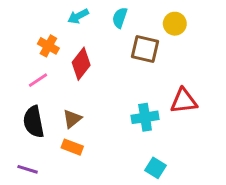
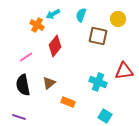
orange cross: (48, 46) -> (37, 25), moved
cyan cross: (145, 117) -> (98, 82), turned 30
orange rectangle: (72, 147) -> (68, 102), moved

